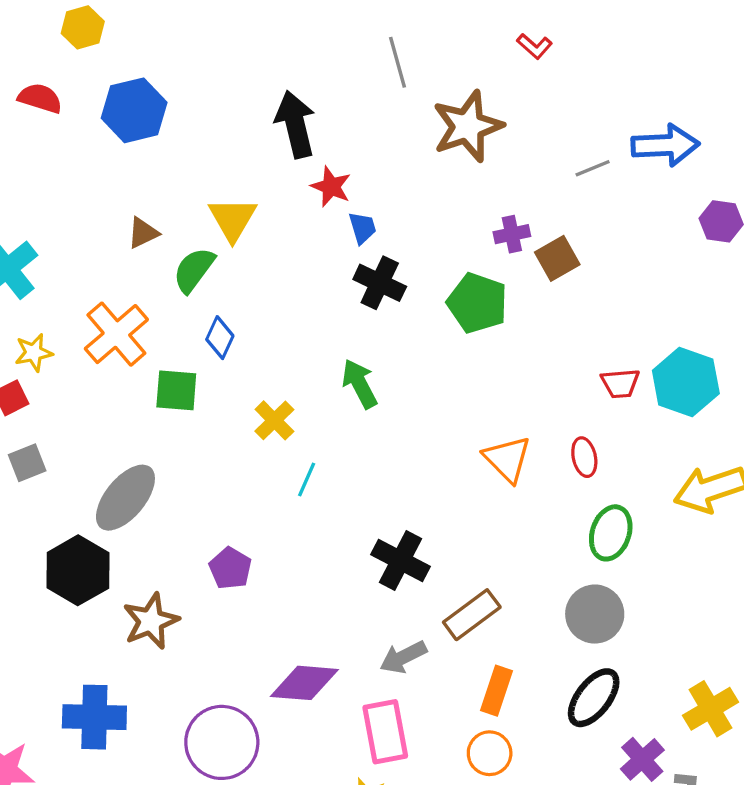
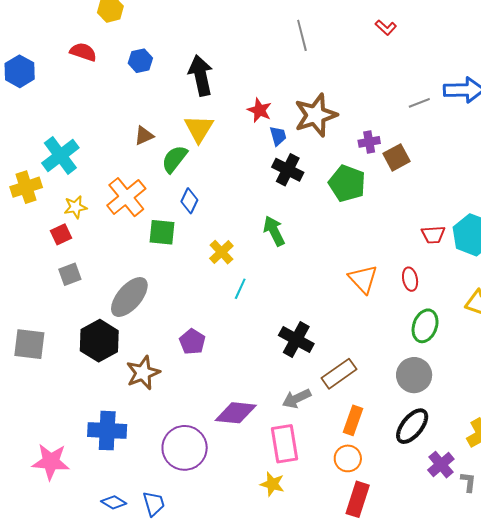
blue hexagon: (134, 110) -> (140, 61), size x0.6
black arrow: (295, 124) -> (201, 75), moved
brown star: (468, 126) -> (316, 115), moved

